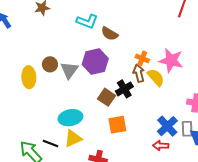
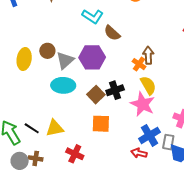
pink star: (171, 60) -> (143, 104), moved
brown arrow: (139, 73) -> (148, 55), moved
cyan ellipse: (70, 118) -> (63, 85), moved

